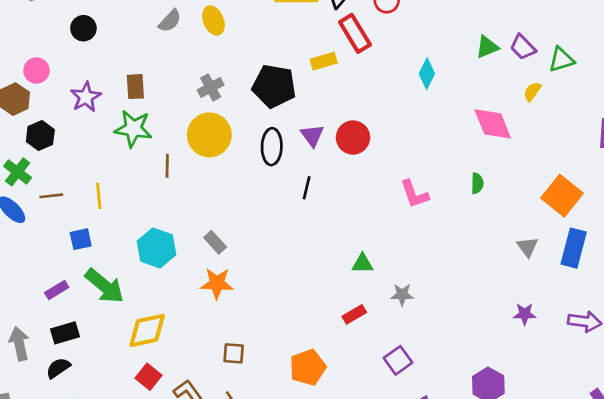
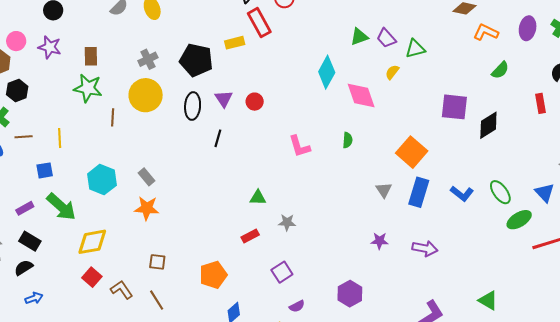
cyan diamond: (427, 74) -> (327, 72), moved, size x1.4
purple star: (86, 97) -> (50, 47), moved, turned -30
red circle: (353, 137) -> (255, 102), size x0.7
black rectangle: (65, 333) -> (30, 241), turned 45

